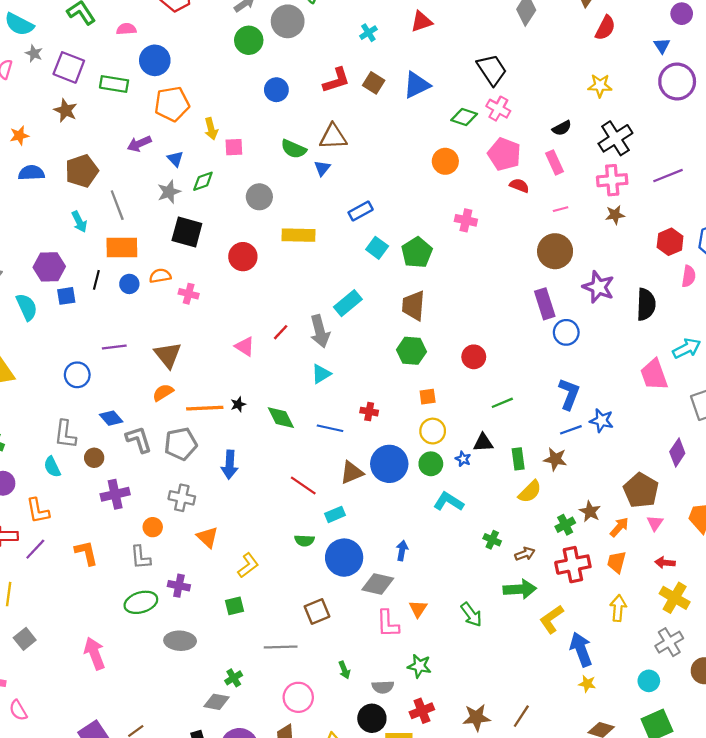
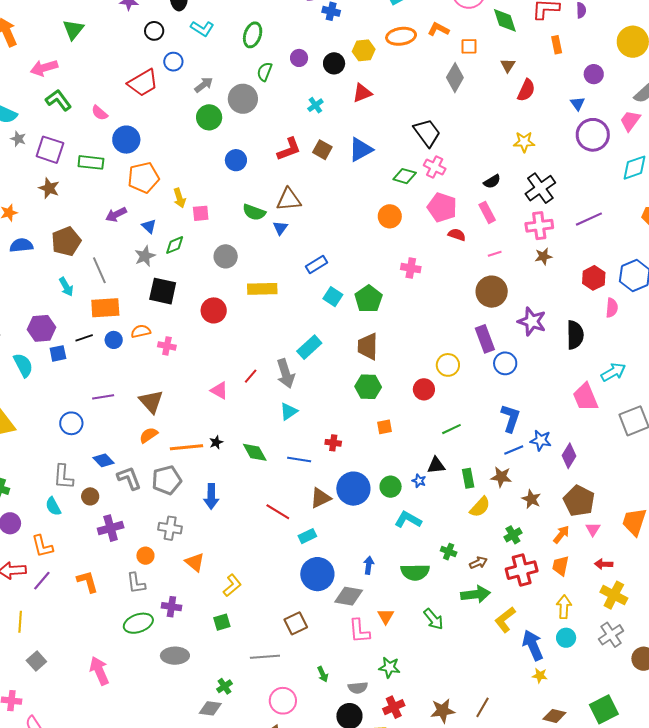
pink semicircle: (126, 29) -> (100, 113), turned -132
black line: (96, 280) -> (84, 338), turned 60
yellow circle: (433, 431) -> (448, 365), moved
purple diamond: (677, 453) -> (569, 456), moved
brown star: (590, 511) -> (531, 499), moved
green semicircle: (304, 541) -> (415, 572), moved, size x1.6
cyan circle: (649, 681) -> (566, 638), moved

